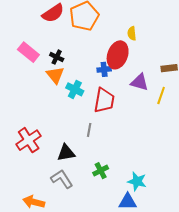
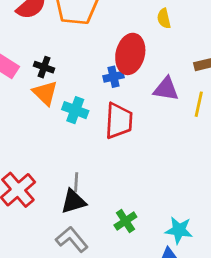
yellow semicircle: (132, 33) -> (164, 18), moved
gray line: (89, 130) -> (76, 182), moved

